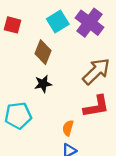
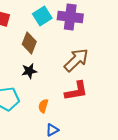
purple cross: (89, 23) -> (70, 17), turned -30
orange semicircle: (68, 128) -> (43, 106), moved

